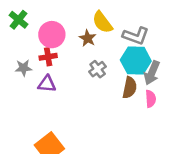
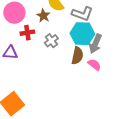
red cross: (48, 57) -> (27, 33), moved
pink semicircle: (151, 99) -> (94, 65), turned -48

